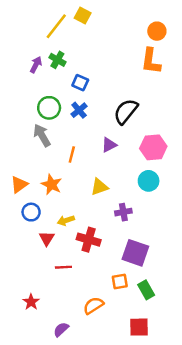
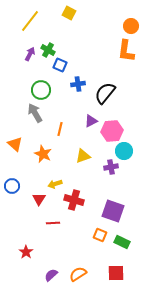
yellow line: (56, 26) -> (30, 21), moved
blue square: (80, 83) -> (60, 65), moved
blue cross: (79, 110) -> (78, 84), moved, turned 32
pink hexagon: (153, 147) -> (112, 131), moved
orange triangle: (19, 184) -> (15, 144), moved, turned -42
blue circle: (31, 212) -> (12, 186), moved
purple cross: (123, 212) -> (111, 167), moved
orange square: (120, 282) -> (100, 235), turned 32
green rectangle: (146, 290) -> (122, 242), turned -35
orange semicircle: (93, 306) -> (78, 274), moved

